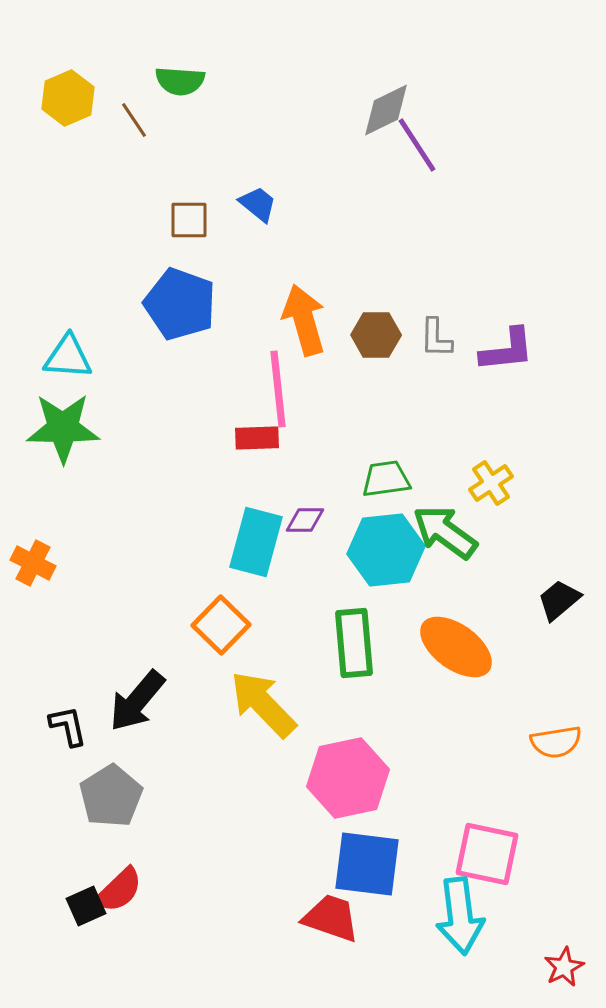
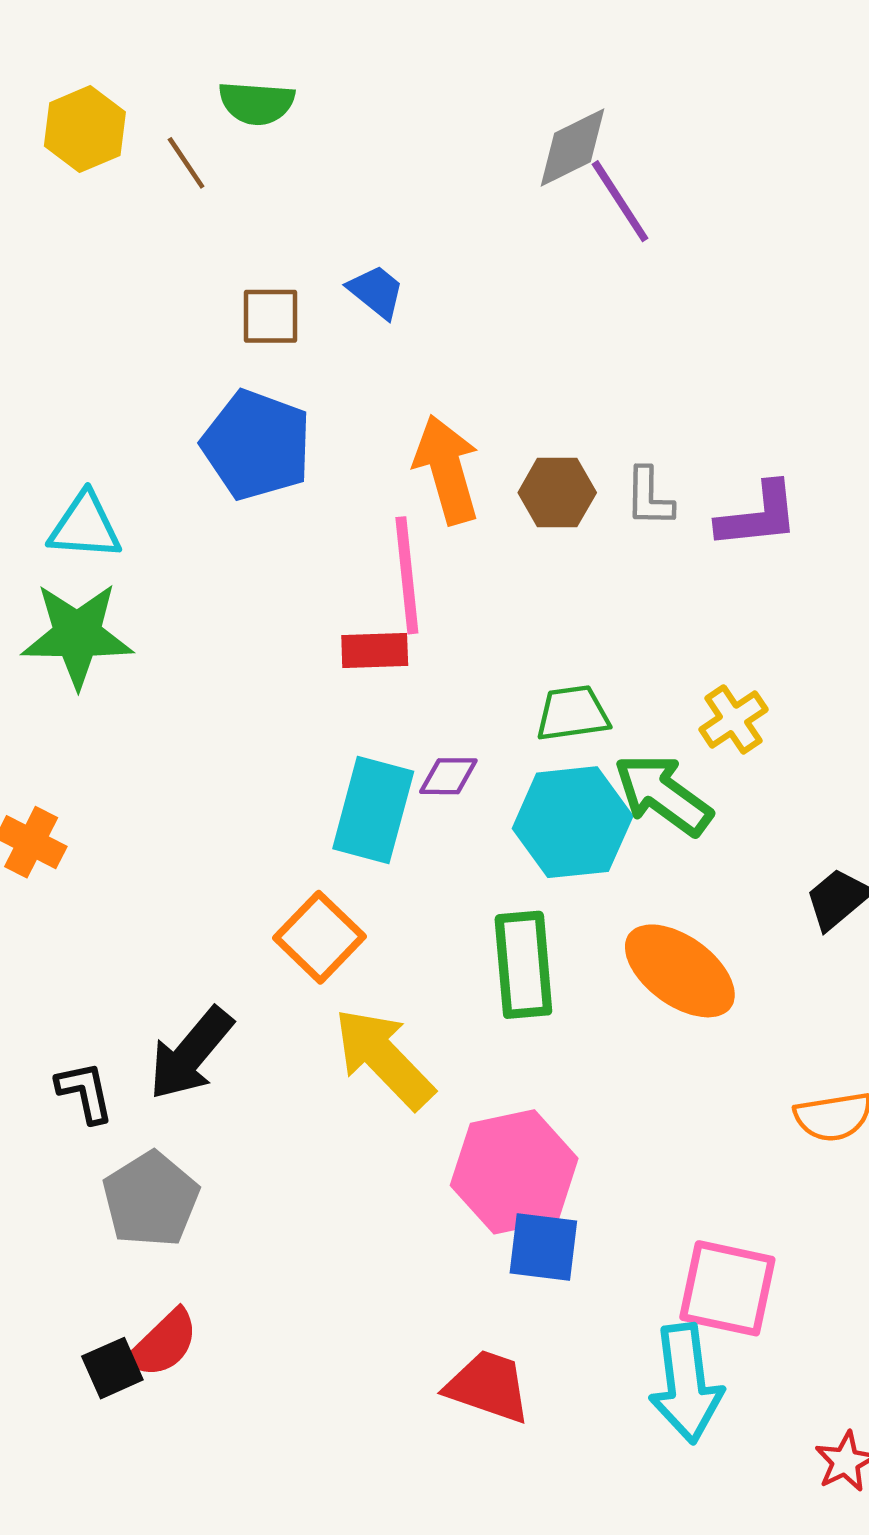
blue square: (367, 864) -> (543, 1247), moved, size x0.7

